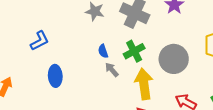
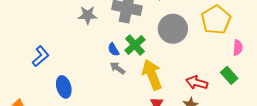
blue semicircle: (103, 51) -> (113, 50), moved
gray circle: (174, 59) -> (173, 29), moved

